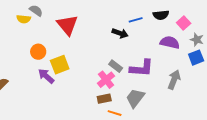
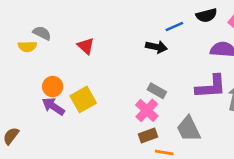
red triangle: (67, 25) -> (86, 46), size x0.6
purple L-shape: (142, 68) -> (211, 87), moved
purple arrow: (46, 76) -> (53, 106), moved
gray trapezoid: (135, 98) -> (189, 129), turned -55

